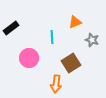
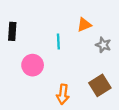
black rectangle: (11, 28) -> (12, 31), turned -49
brown square: (71, 63) -> (100, 85), moved

